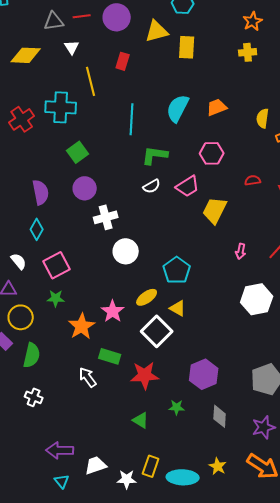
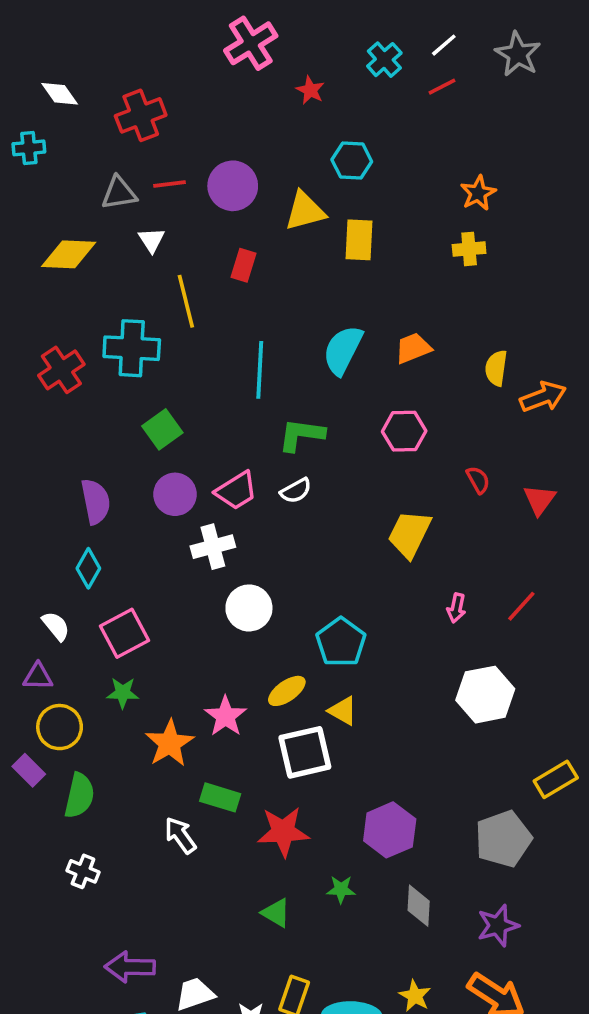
red semicircle: (253, 180) -> (478, 480), turned 70
pink trapezoid: (188, 186) -> (236, 491), moved
white square: (157, 331) -> (305, 752), turned 32

